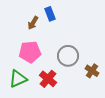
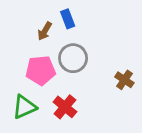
gray circle: (68, 56) -> (73, 58), moved
brown cross: (92, 71) -> (124, 80), moved

